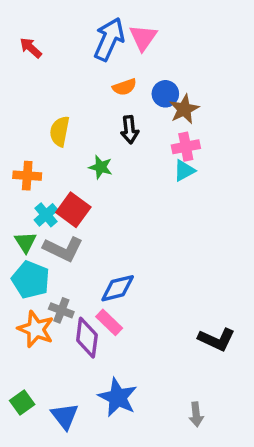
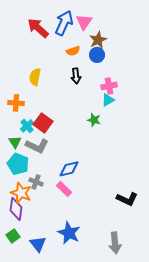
red arrow: (31, 48) -> (38, 28), moved, size x1.6
brown star: (184, 109) -> (98, 40), moved
green star: (101, 167) -> (94, 120), moved
purple diamond: (87, 338) -> (16, 209), moved
gray arrow: (196, 414) -> (115, 243), size x1.5

